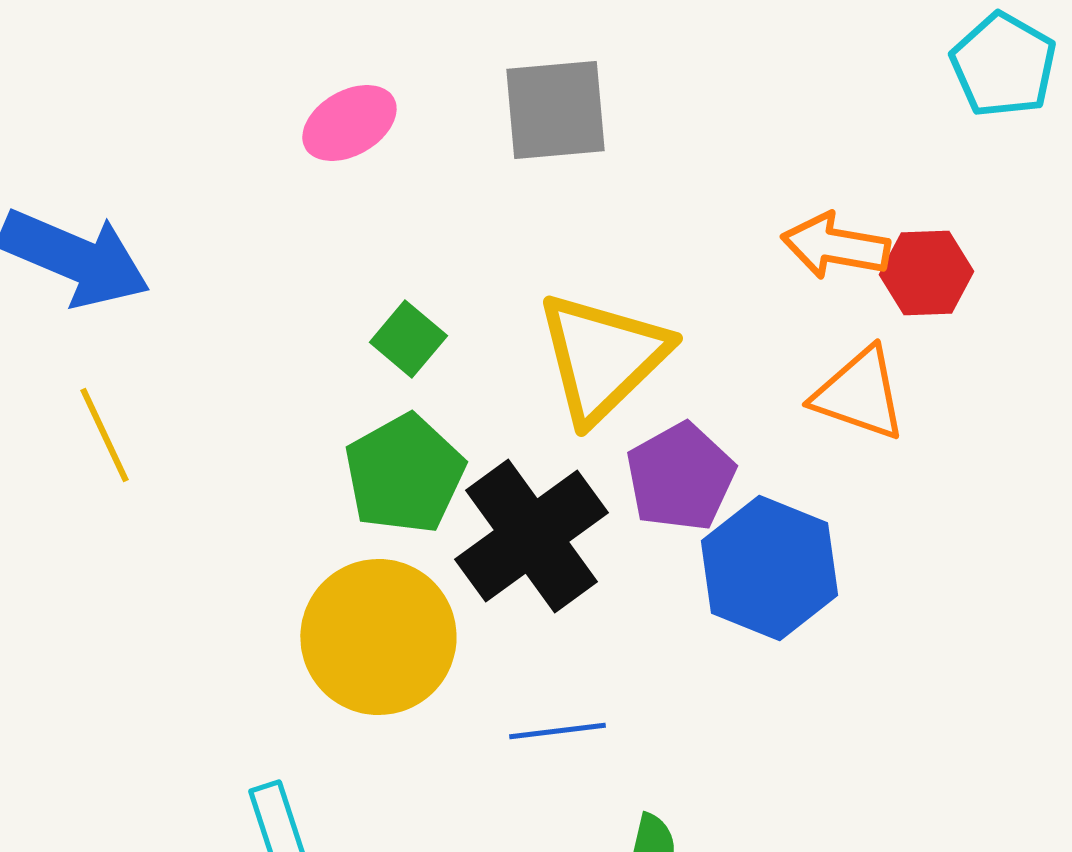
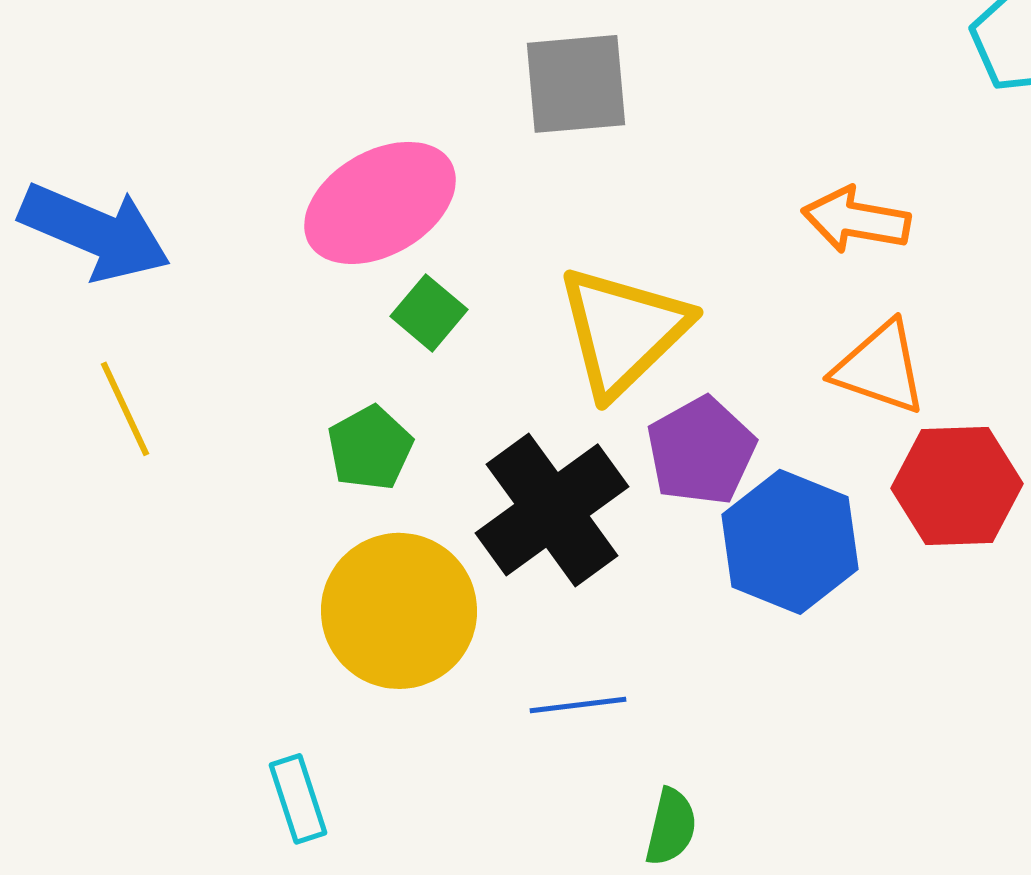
pink ellipse: (349, 123) -> (380, 203), moved, size x1.6
red hexagon: (926, 273) -> (957, 486), moved, size x1.4
green pentagon: (404, 474) -> (370, 448), moved, size x0.7

